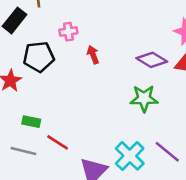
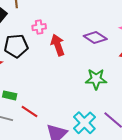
red arrow: (93, 55) -> (58, 45), size x1.5
purple diamond: (152, 60) -> (95, 37), moved

